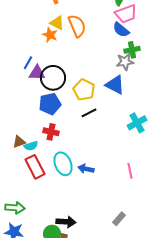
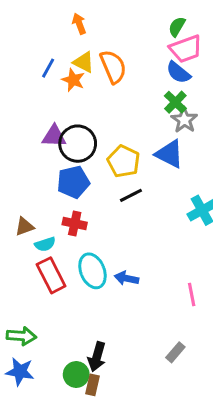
green cross: (132, 50) -> (175, 102), moved, turned -35
gray star: (125, 62) -> (184, 120), turned -30
blue line: (28, 63) -> (48, 68), moved
brown triangle: (19, 142) -> (24, 226), moved
pink line: (130, 171) -> (192, 295), moved
black arrow: (66, 222) -> (97, 357), turned 102

